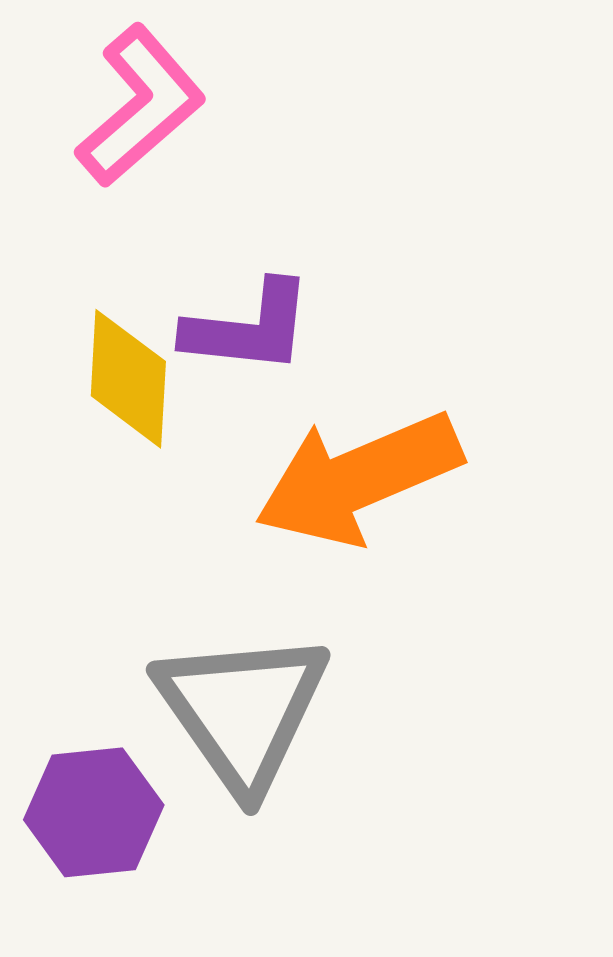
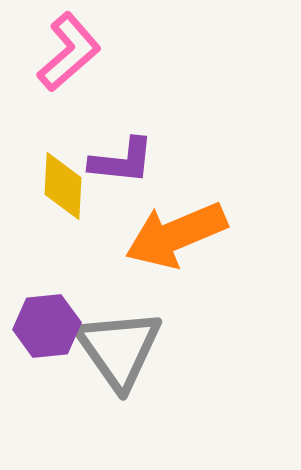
purple hexagon: (94, 812) -> (47, 326), moved

